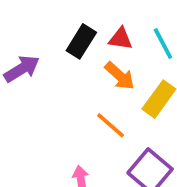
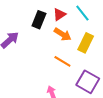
red triangle: (121, 39) -> (59, 14), turned -32

